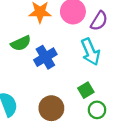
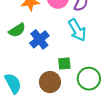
green square: (86, 90) -> (64, 63), moved, turned 32
green circle: (97, 110) -> (89, 79), size x1.5

